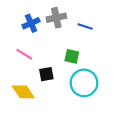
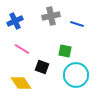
blue cross: (31, 23) -> (15, 21), moved
black square: (46, 74) -> (42, 67), turned 32

